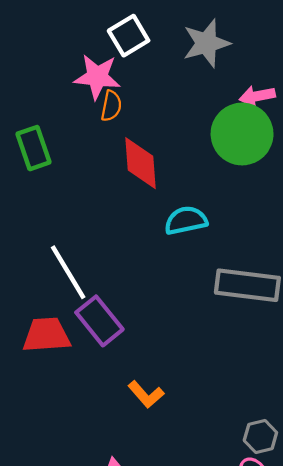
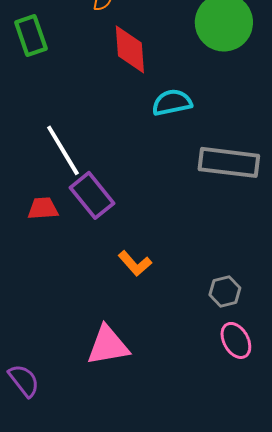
red trapezoid: (46, 335) -> (43, 208), size x0.7
gray hexagon: (260, 437) -> (225, 291), moved

